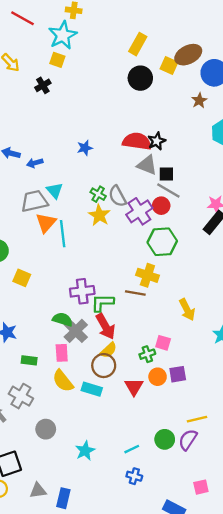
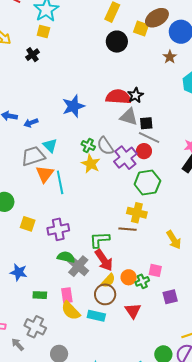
blue star: (85, 148) -> (73, 106), size x1.6
purple cross: (82, 291) -> (58, 229), moved
pink rectangle: (62, 353) -> (67, 295), moved
orange circle: (158, 377) -> (129, 277), moved

